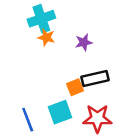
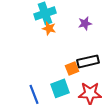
purple star: (84, 42) -> (85, 23), moved

